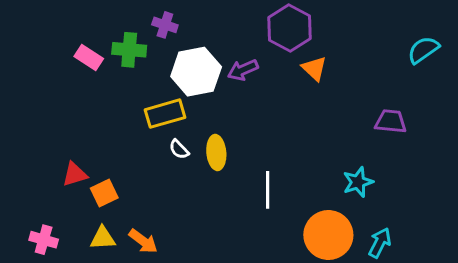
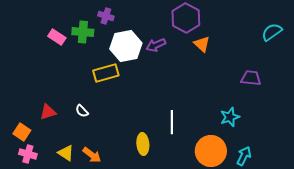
white semicircle: (179, 149) -> (82, 111), moved
yellow ellipse: (216, 153) -> (143, 144), moved
orange square: (104, 193) -> (22, 132), moved, turned -30
yellow triangle: (103, 238) -> (66, 153), turned 36

